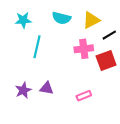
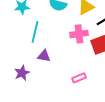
purple triangle: (47, 88) -> (44, 56), moved

